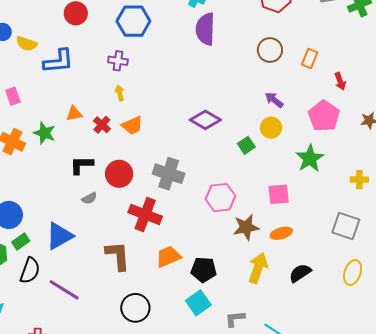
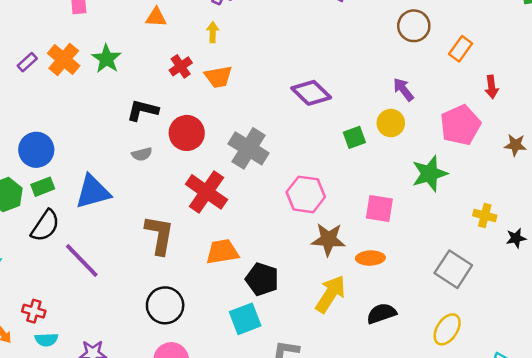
orange triangle: (74, 114) -> (156, 17), moved

